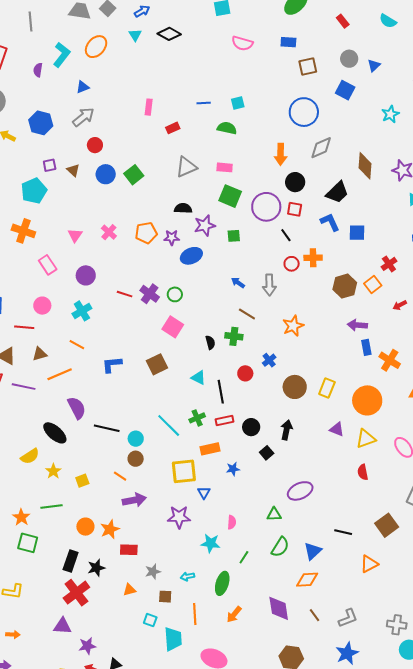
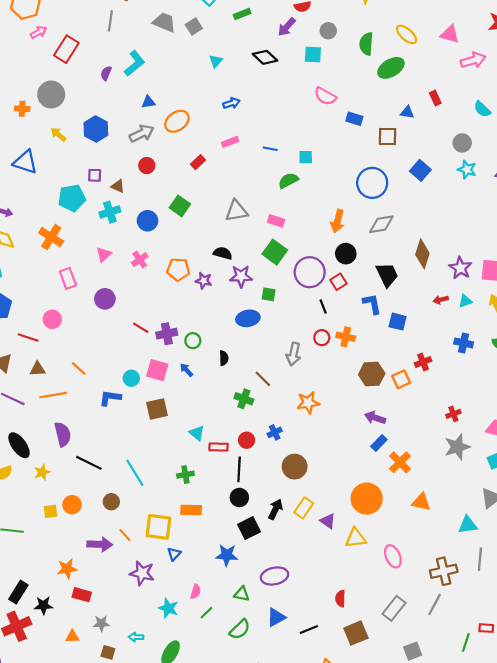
blue arrow: (142, 11) -> (231, 103), moved
black diamond: (169, 34) -> (265, 57), moved
blue rectangle: (288, 42) -> (354, 119), moved
orange ellipse: (96, 47) -> (177, 121), moved
gray circle: (349, 59) -> (462, 143), moved
blue triangle: (374, 65) -> (407, 112), moved, turned 40
pink rectangle: (149, 107) -> (230, 142), moved, turned 49
cyan star: (390, 114) -> (467, 170), moved, turned 30
red rectangle: (173, 128) -> (198, 162), moved, turned -32
green semicircle: (227, 128) -> (288, 181), turned -54
brown triangle: (73, 170) -> (118, 186), turned -32
blue circle: (106, 174) -> (147, 221), moved
green square: (134, 175) -> (180, 206), turned -30
black trapezoid: (337, 192) -> (387, 275), turned -85
red square: (295, 209) -> (339, 282), turned 35
blue ellipse: (191, 256) -> (248, 318), moved
blue arrow: (238, 283) -> (186, 370), moved
purple cross: (150, 294) -> (167, 334), turned 30
red arrow: (400, 305) -> (441, 300), moved
cyan cross: (82, 311) -> (110, 212), moved
pink square: (173, 327) -> (157, 370), moved, turned -30
black semicircle: (210, 342) -> (224, 358), moved
blue rectangle: (366, 347) -> (379, 443), turned 42
yellow rectangle: (327, 388) -> (304, 508), moved
black line: (221, 392) -> (239, 469), moved
red rectangle: (224, 420) -> (219, 447), moved
cyan line: (169, 426) -> (135, 473), moved
black ellipse: (55, 433) -> (19, 445), moved
cyan circle: (136, 439) -> (131, 378), moved
black square: (267, 453) -> (249, 528), size x1.5
blue star: (233, 469) -> (227, 555), moved, size x1.5
yellow star: (53, 471) -> (42, 472), moved
red semicircle: (363, 472) -> (340, 598), moved
orange line: (120, 476) -> (125, 535), moved
orange circle: (85, 527) -> (72, 505), moved
black line: (343, 532) -> (309, 630), turned -48
blue triangle: (313, 551) -> (276, 617), moved
green line: (244, 557) -> (207, 613), moved

